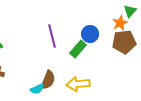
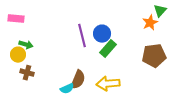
blue circle: (90, 34) -> (102, 34), moved
brown pentagon: (124, 42) -> (154, 56), moved

